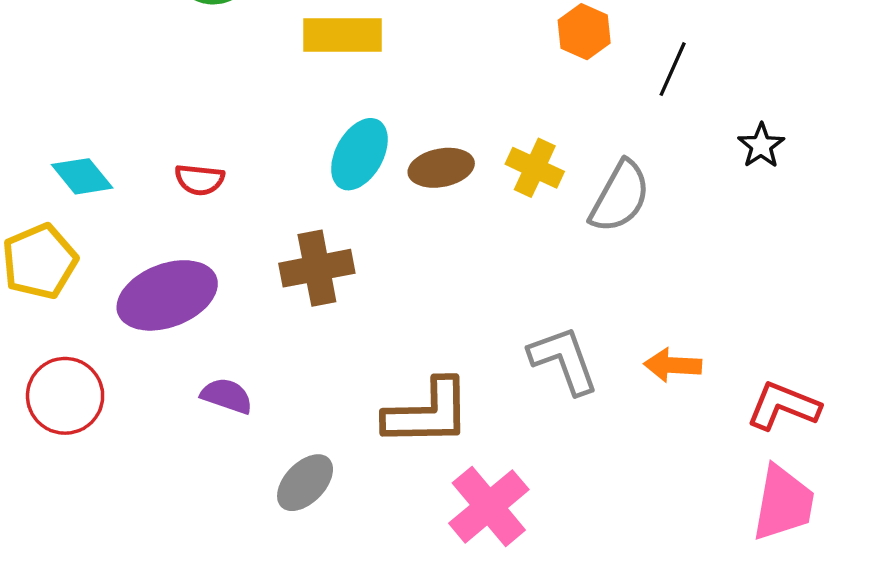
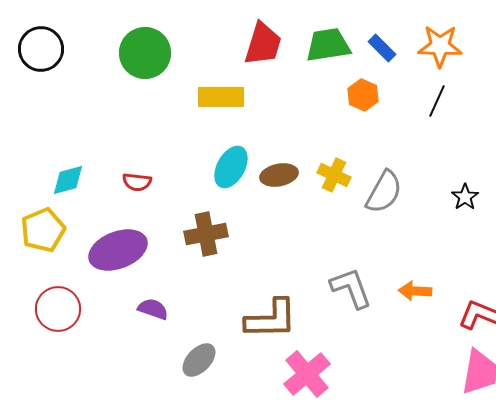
black line: (673, 69) -> (437, 101), moved
black star: (761, 146) -> (465, 197), moved
cyan diamond: (82, 176) -> (68, 180), turned -66

